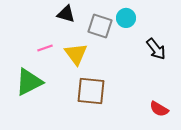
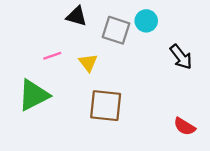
yellow triangle: (76, 54) -> (88, 63), size x0.7

